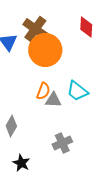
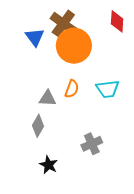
cyan trapezoid: (77, 91) -> (108, 89), turned -45
gray triangle: (53, 100) -> (47, 98), moved

